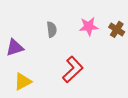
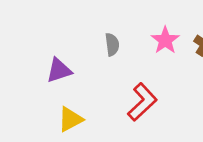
pink star: (89, 26) -> (165, 40), turned -30

